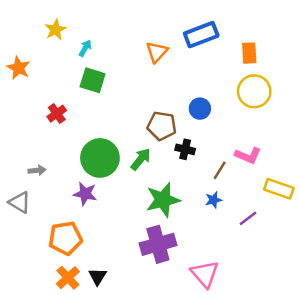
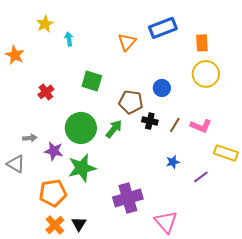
cyan arrow: (85, 48) -> (69, 39), turned -40
green square: (93, 80) -> (92, 81), moved
brown line: (220, 170) -> (175, 125), moved
purple star: (85, 194) -> (54, 151), moved
green star: (163, 200) -> (82, 168), moved

